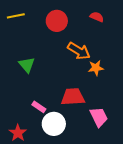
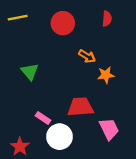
red semicircle: (97, 17) -> (107, 19), turned 72
orange arrow: (79, 51) -> (87, 56), size x0.7

